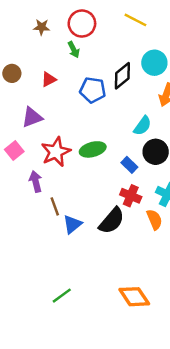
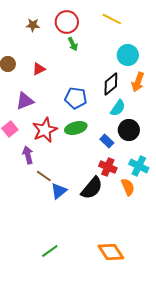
green arrow: (74, 50) -> (73, 44), moved
black diamond: (122, 76) -> (111, 84), moved
blue pentagon: (93, 90) -> (76, 98), moved
brown line: (55, 206) -> (44, 176), turned -35

